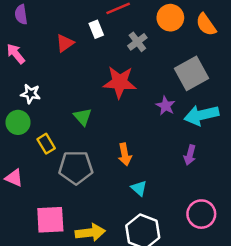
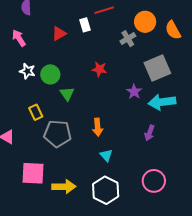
gray cross: (137, 42) -> (128, 39), moved
red star: (120, 82) -> (99, 69), size x0.6
green circle: (18, 122) -> (50, 74), moved

